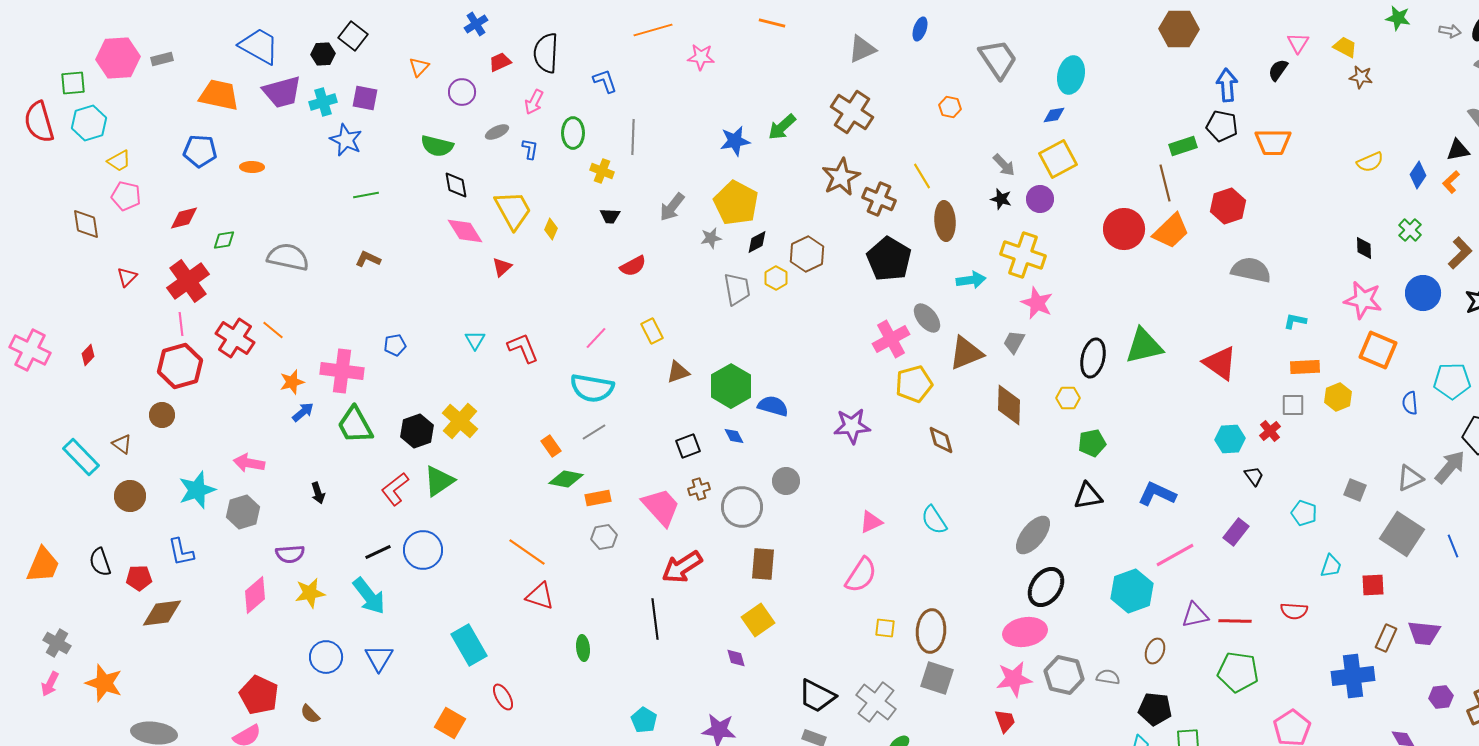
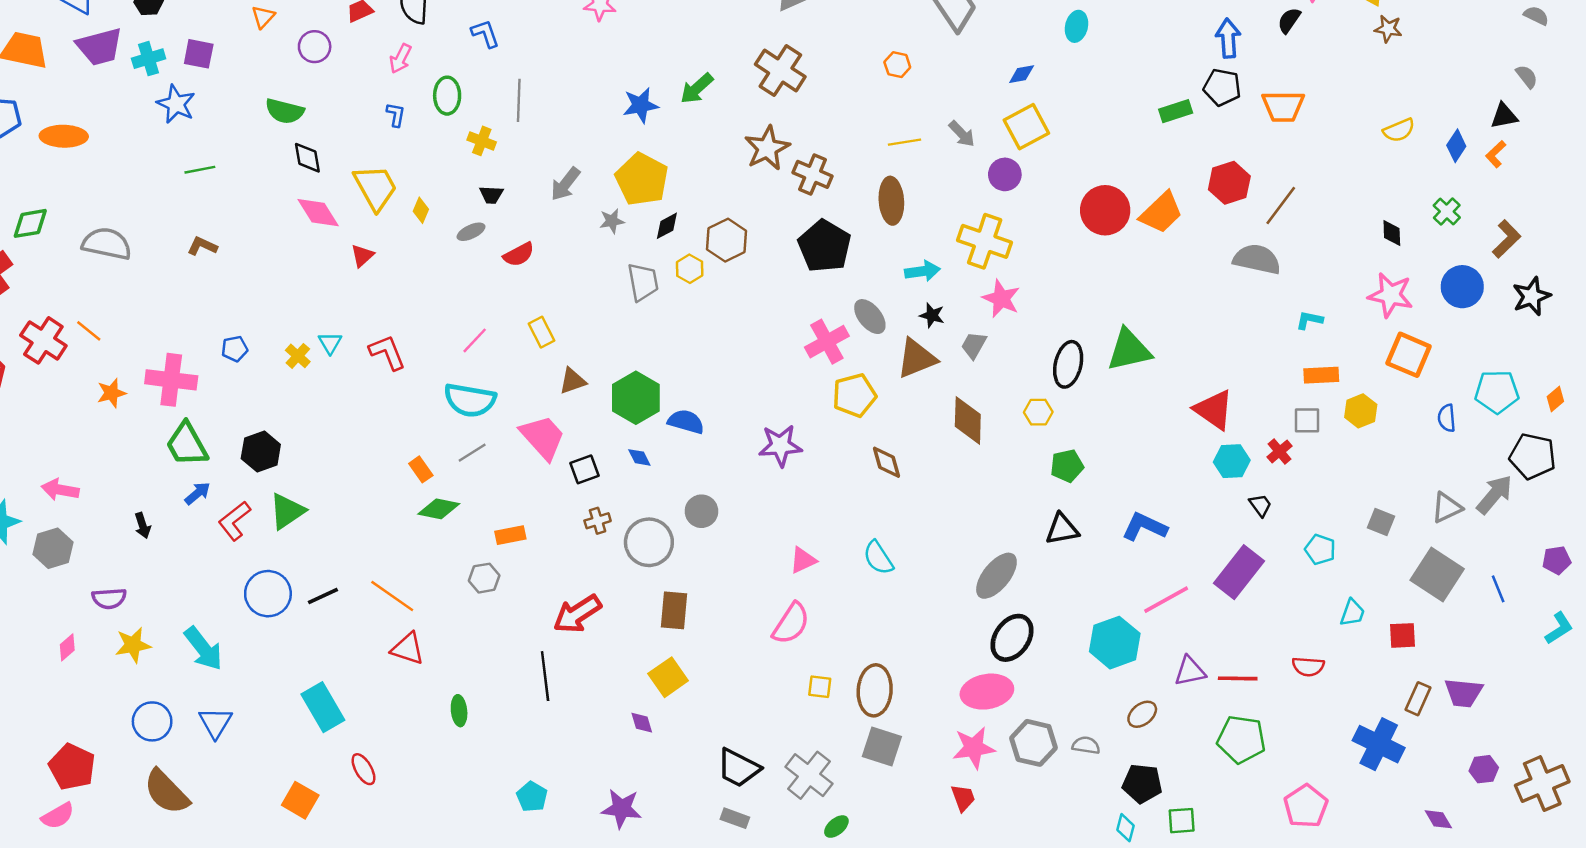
cyan ellipse: (1071, 75) -> (1076, 26), moved, size x0.7
gray ellipse: (497, 132) -> (471, 232), moved
orange ellipse: (252, 167) -> (64, 136), size x1.6
yellow line: (922, 176) -> (905, 142), moved, turned -68
brown line: (1165, 183) -> (1281, 205), moved, turned 51
black star: (1001, 199) -> (932, 315), moved
green diamond: (224, 240) -> (30, 223), size x1.4
red triangle: (1220, 363) -> (1214, 410), moved
blue arrow: (303, 412) -> (197, 493), moved
yellow cross: (460, 421) -> (298, 356), moved, size x0.6
orange rectangle: (598, 498) -> (510, 535), moved
pink trapezoid: (661, 507) -> (543, 437), moved
purple rectangle: (1236, 532) -> (1239, 572), size x1.6
black line: (378, 552) -> (323, 596), moved
pink diamond: (255, 595) -> (67, 647), size x0.6
brown ellipse: (1155, 651) -> (1142, 714), turned 30
blue cross: (1353, 676) -> (1379, 744), turned 33
brown semicircle: (310, 714) -> (166, 792), moved, size x2.0

